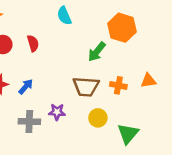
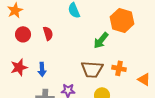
orange triangle: (148, 81) -> (144, 79), moved, turned 40
blue arrow: (26, 87) -> (42, 69), turned 136

